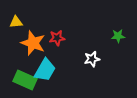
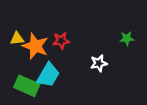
yellow triangle: (16, 22) -> (17, 39), moved

